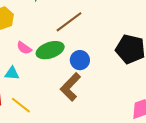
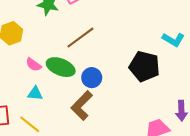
green ellipse: (50, 50) -> (61, 67), turned 40
cyan triangle: (12, 73) -> (35, 93), moved

